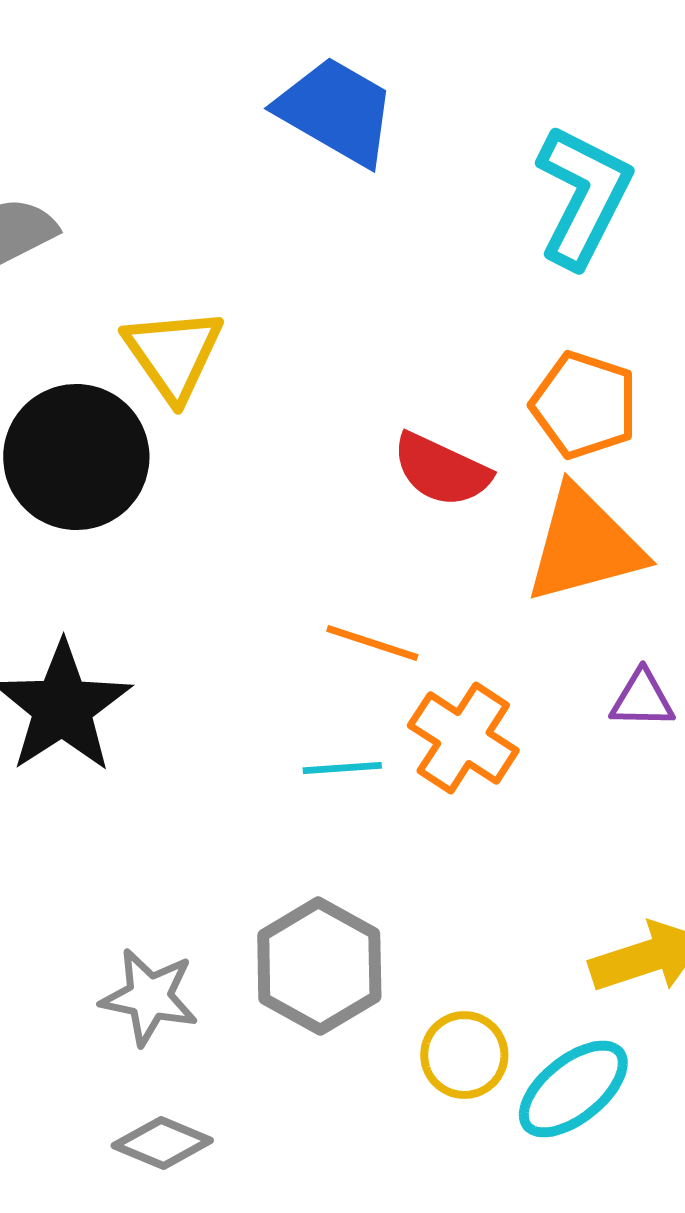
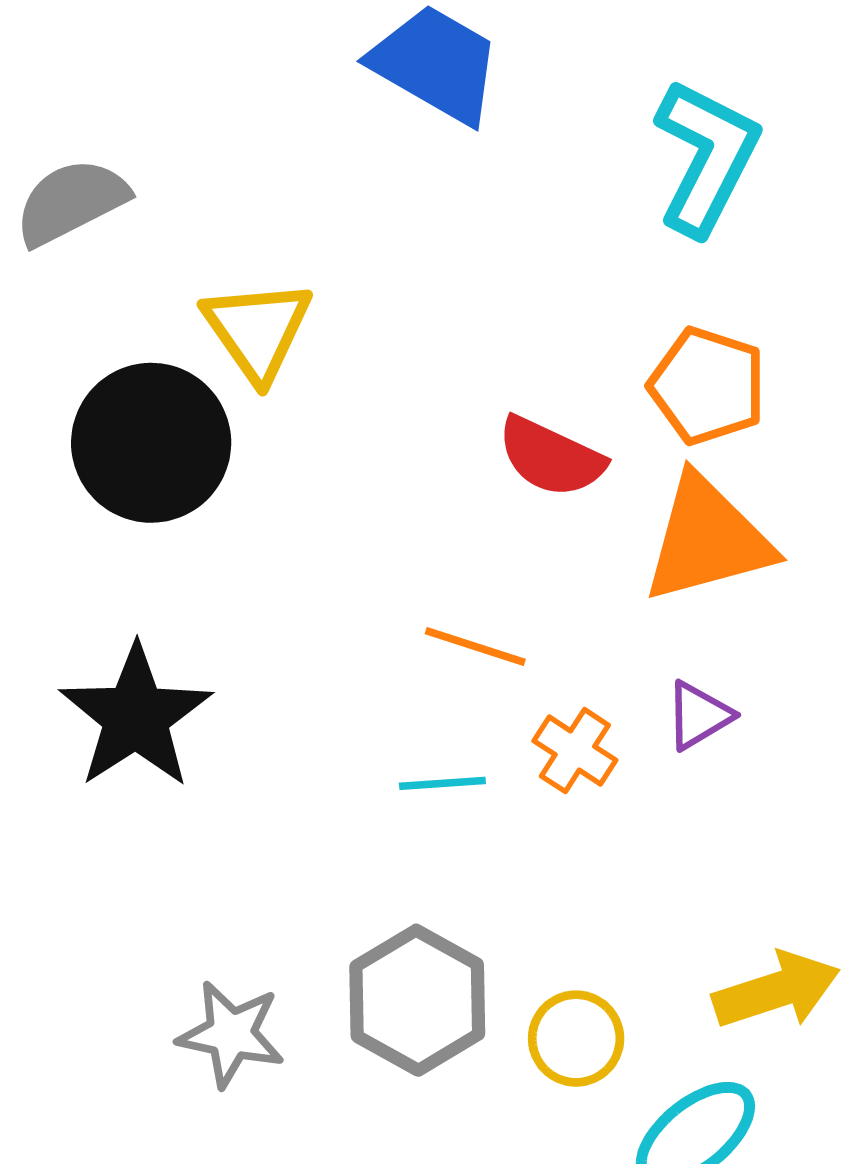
purple triangle: (642, 699) -> (699, 715), moved, turned -32
orange cross: (463, 738) -> (575, 751), size x0.7
yellow circle: (464, 1055) -> (576, 1039), moved

